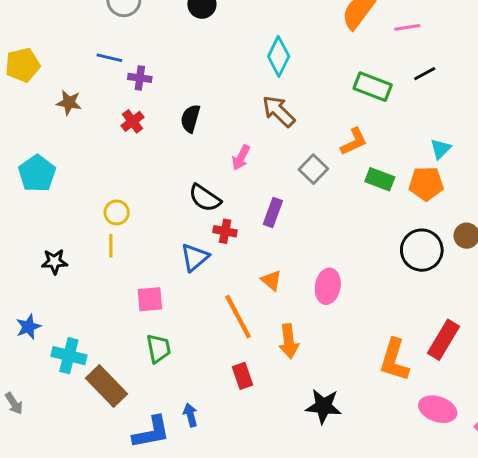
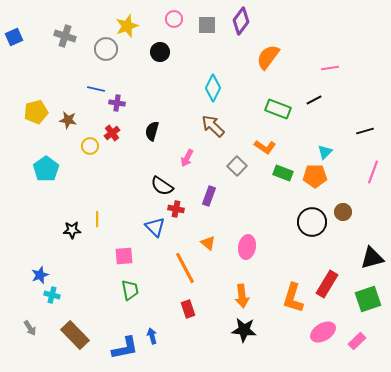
pink line: (407, 27) -> (330, 68), moved
yellow pentagon: (23, 65) -> (36, 112), moved
orange L-shape: (354, 142) -> (265, 147), turned 60
yellow circle: (117, 212) -> (90, 146), moved
blue triangle: (195, 257) -> (155, 227), turned -35
black star: (54, 262) -> (72, 230), moved
orange arrow: (289, 341) -> (242, 296), moved
cyan cross: (69, 356) -> (52, 295), moved, size x0.7
brown rectangle: (106, 386) -> (75, 335), moved
pink ellipse: (438, 409) -> (323, 332), turned -50

